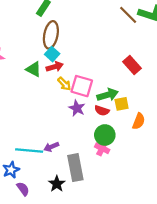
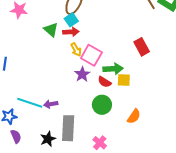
orange semicircle: (139, 121) -> (134, 116), moved
pink cross: (102, 148) -> (100, 143), moved

